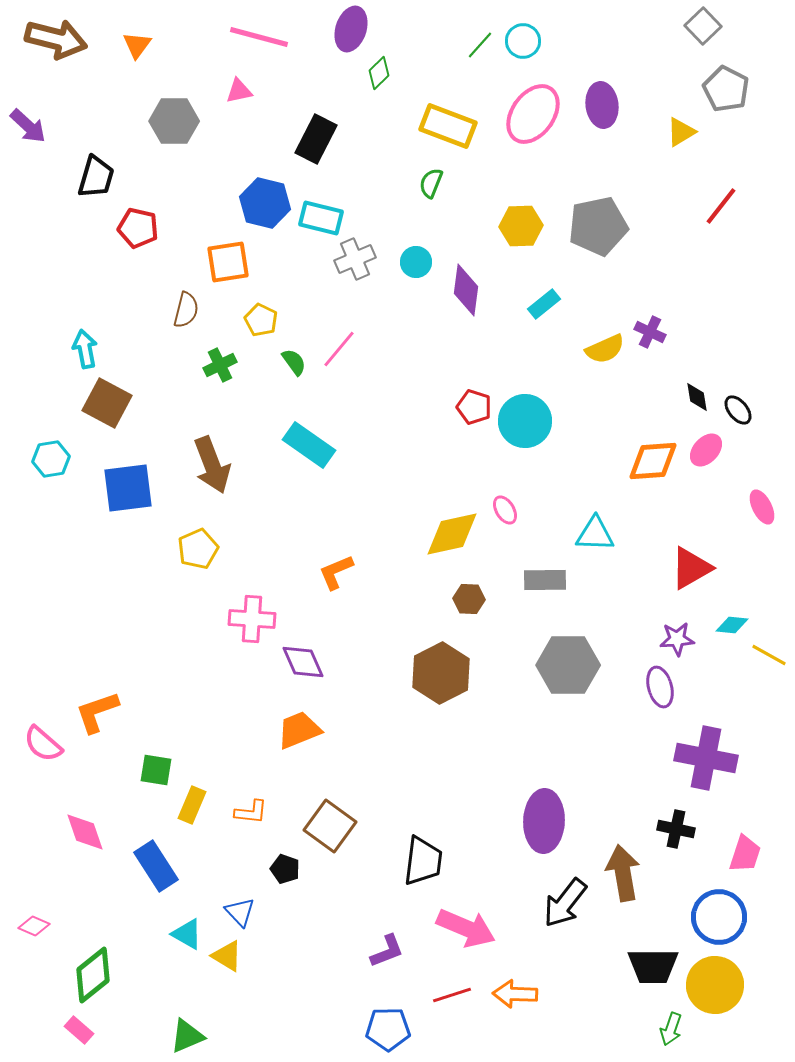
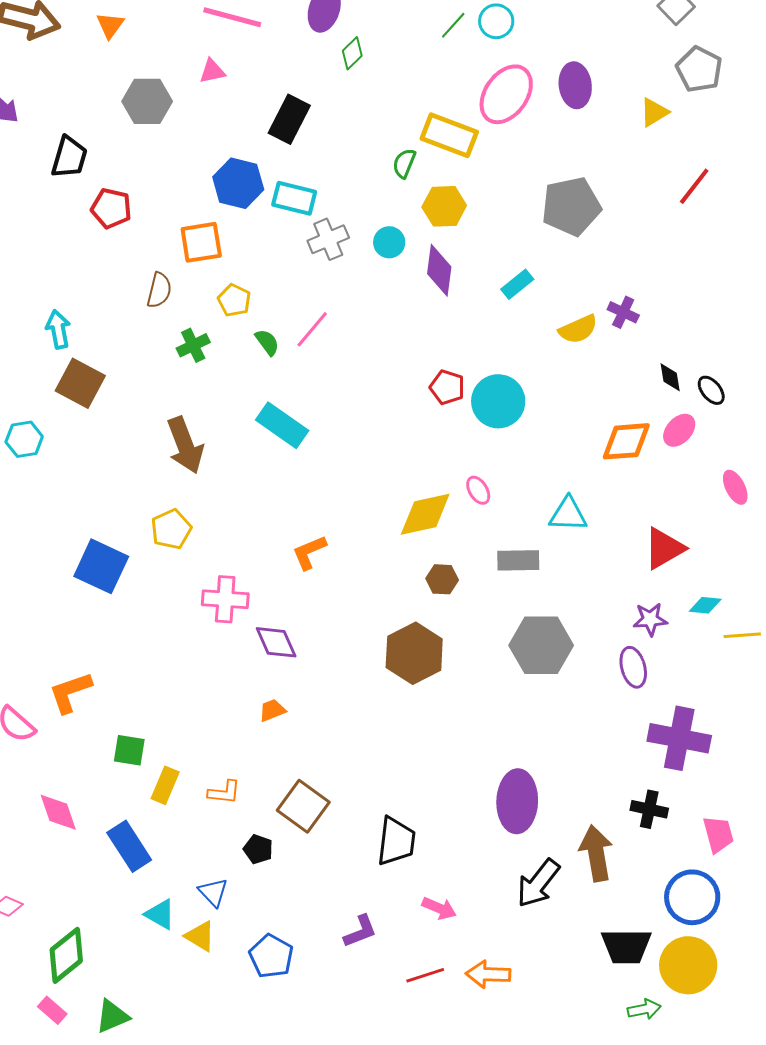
yellow rectangle: (448, 126) -> (449, 135), moved
yellow hexagon: (521, 226) -> (444, 206), moved
blue square: (128, 488) -> (101, 566), moved, turned 32
yellow line: (769, 655) -> (742, 635), turned -33
orange trapezoid: (299, 730) -> (272, 710), size x0.6
pink trapezoid: (745, 854) -> (718, 834), turned -33
pink arrow: (466, 928) -> (439, 908), size x0.6
blue pentagon: (388, 1029) -> (271, 956), moved, turned 30
green arrow: (671, 1029) -> (644, 1009), turned -120
green triangle: (187, 1036) -> (112, 1016), moved

